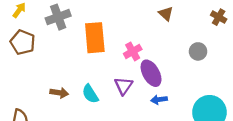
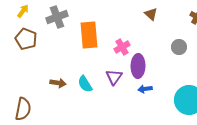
purple ellipse: (151, 73) -> (138, 66), turned 30

